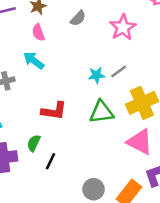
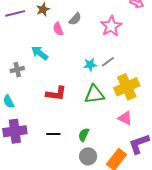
pink semicircle: (38, 33) -> (58, 29), moved
pink triangle: (140, 142) -> (125, 118), size x0.7
green semicircle: (34, 143) -> (84, 135), moved
black line: (51, 161) -> (53, 134), turned 64

